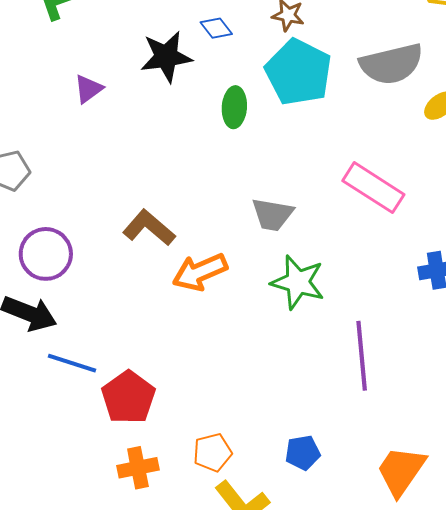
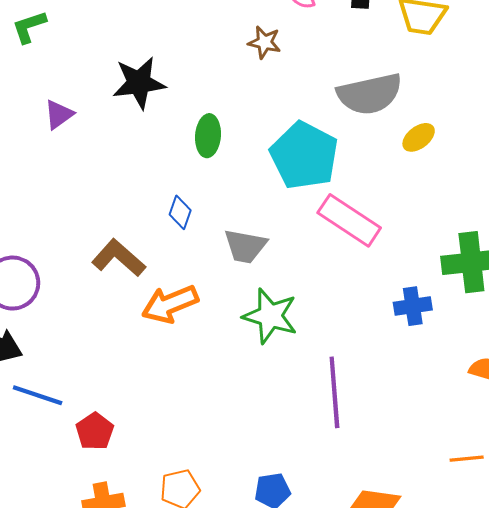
blue diamond: (216, 28) -> (180, 212), moved, turned 56
cyan pentagon: (299, 72) -> (304, 156), moved
red pentagon: (128, 397) -> (95, 431), size x0.7

